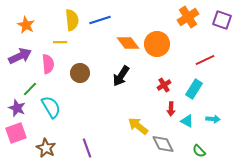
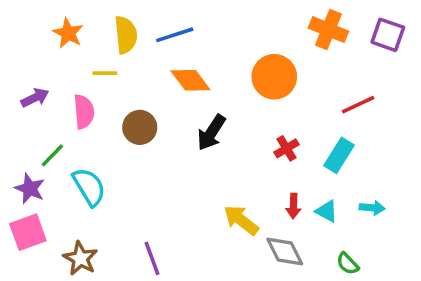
orange cross: (188, 17) -> (328, 30), turned -35
orange star: (26, 25) -> (68, 33), moved
orange diamond: (128, 43) -> (190, 80), moved
purple arrow: (20, 56) -> (35, 98), size x0.7
red arrow: (171, 109) -> (293, 206), moved

